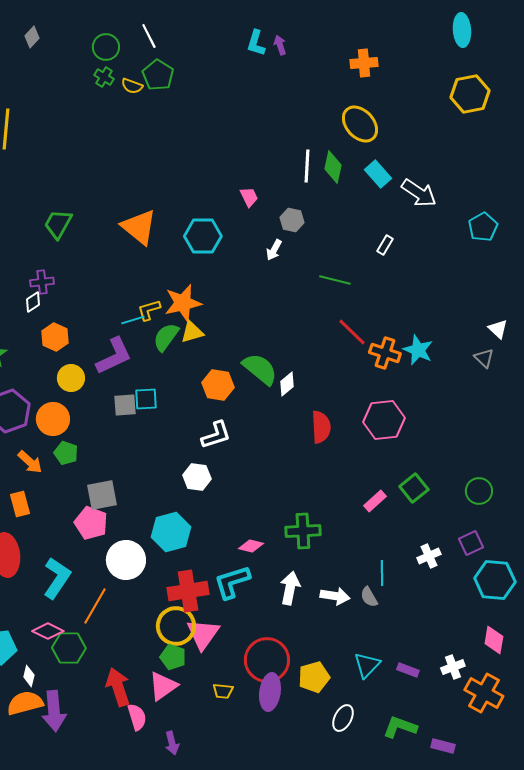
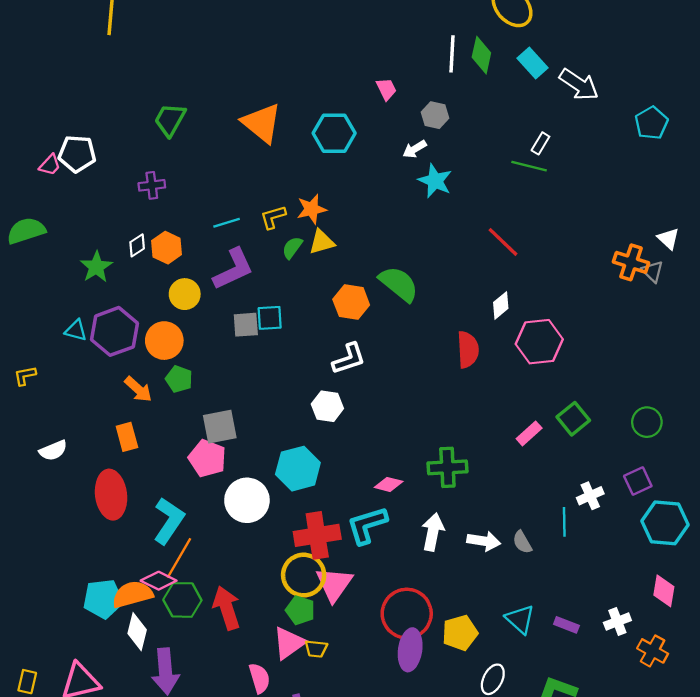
white arrow: (274, 250) -> (415, 149), turned 30
green line: (335, 280) -> (529, 166), moved
white diamond: (33, 302) -> (137, 245), moved
orange star: (183, 303) -> (312, 209), size x0.7
cyan line: (133, 320) -> (227, 223), moved
green semicircle: (166, 337) -> (292, 248), size x0.7
cyan star: (418, 350) -> (435, 181), moved
orange cross: (385, 353) -> (631, 262), moved
white diamond: (287, 384) -> (501, 305), moved
cyan line: (382, 573) -> (564, 522), moved
orange line: (95, 606) -> (179, 558), moved
cyan triangle: (367, 665) -> (520, 619), turned -32
white diamond: (29, 676) -> (137, 632), size x1.5
red arrow: (118, 687) -> (227, 608), moved
yellow trapezoid: (223, 691) -> (316, 649), moved
orange cross: (484, 693) -> (653, 651), size x0.7
orange semicircle: (25, 703) -> (133, 594), moved

